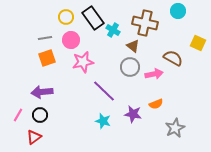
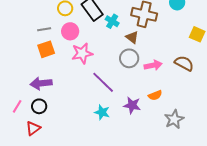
brown semicircle: (173, 58) -> (184, 63), moved

